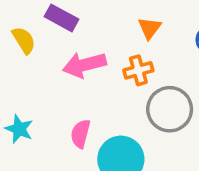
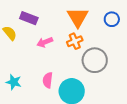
orange triangle: (150, 28) -> (78, 17), size x1.6
pink arrow: (84, 65) -> (45, 42), size x0.7

